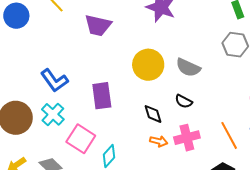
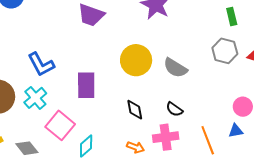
black semicircle: (184, 101) -> (174, 109), moved
orange arrow: (159, 141) -> (136, 147), moved

